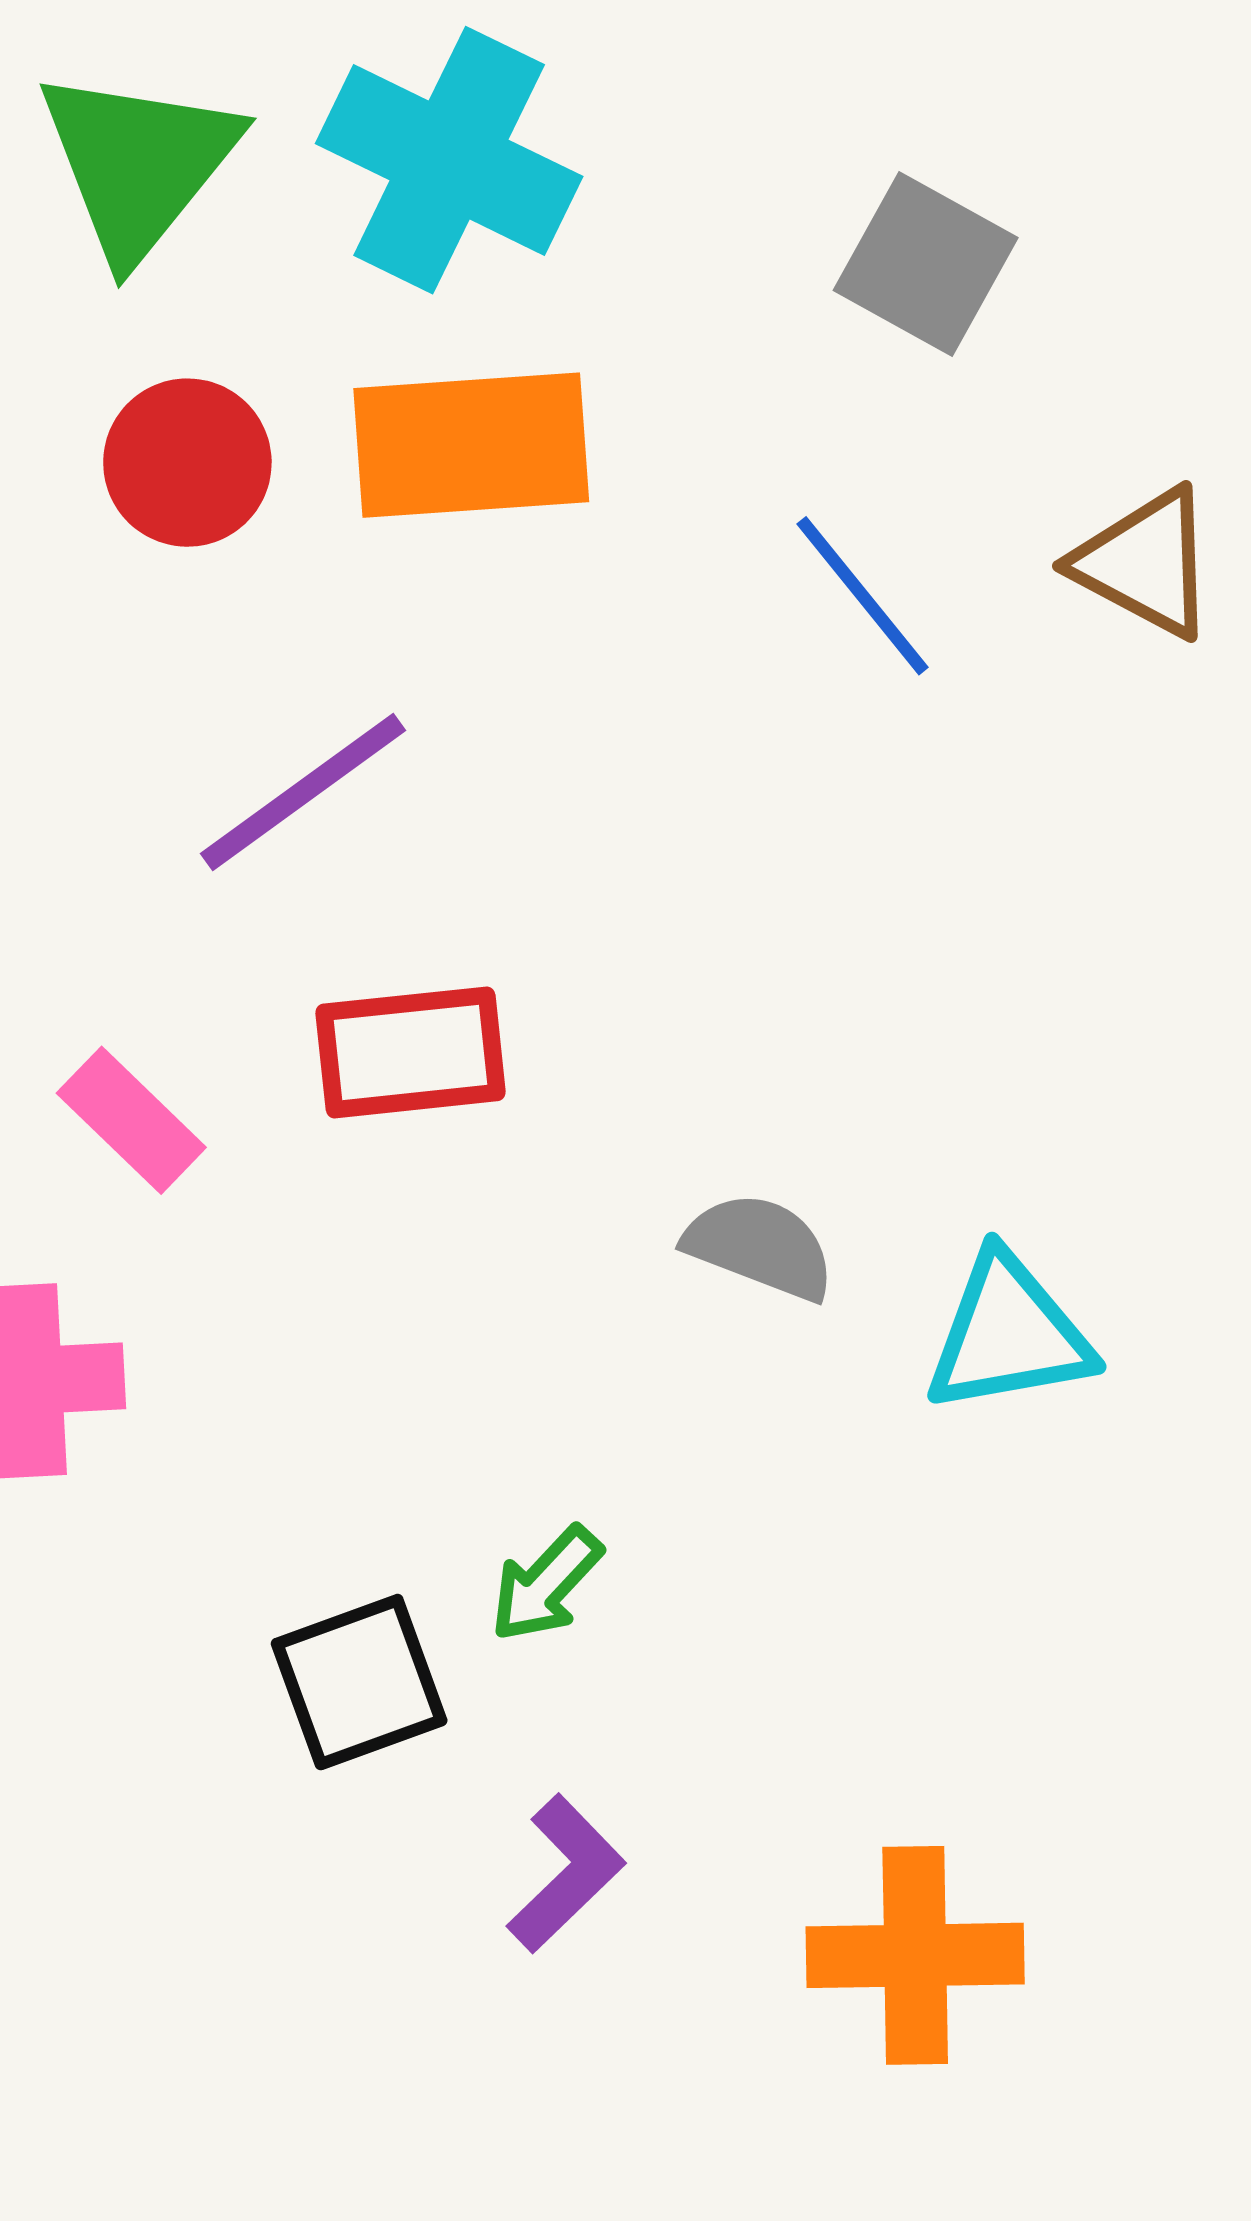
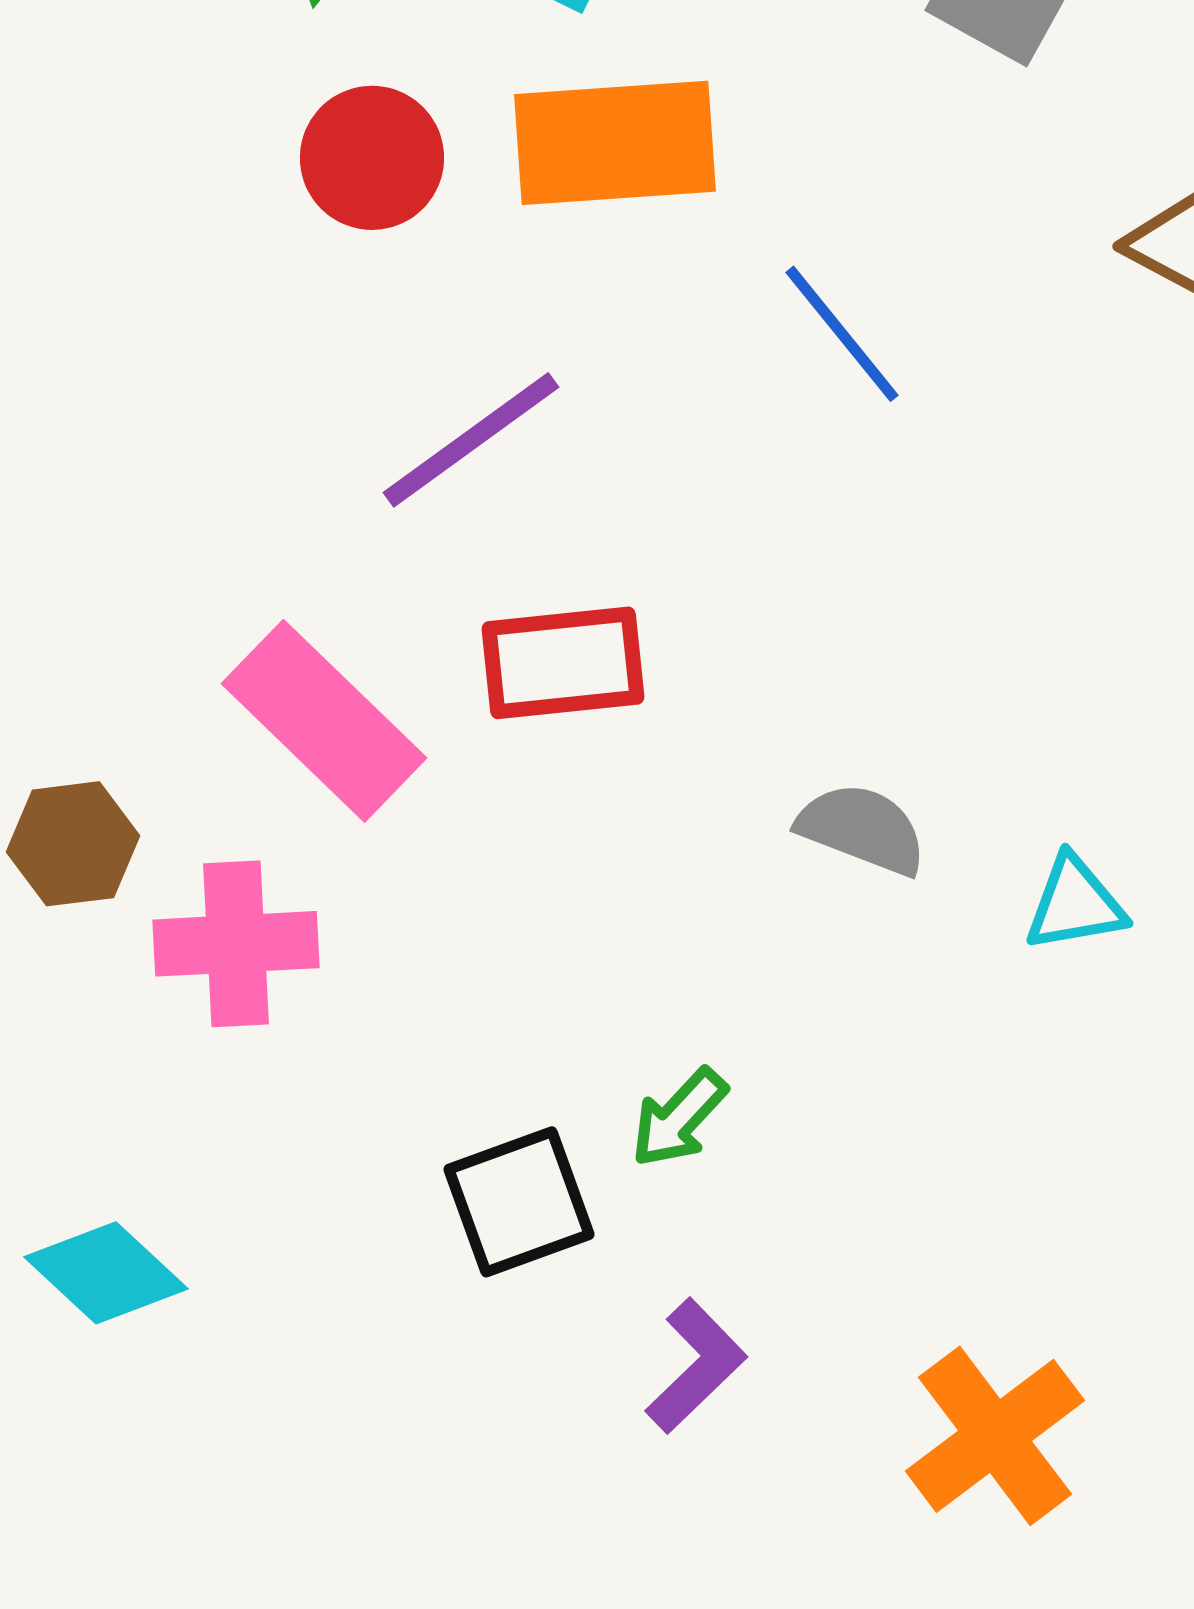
blue line: (863, 596) -> (842, 334), moved
pink rectangle: (131, 1120) -> (324, 721), size x1.6
cyan triangle: (1009, 1334) -> (1075, 904), size x0.7
orange cross: (915, 1955) -> (995, 1436), turned -36

